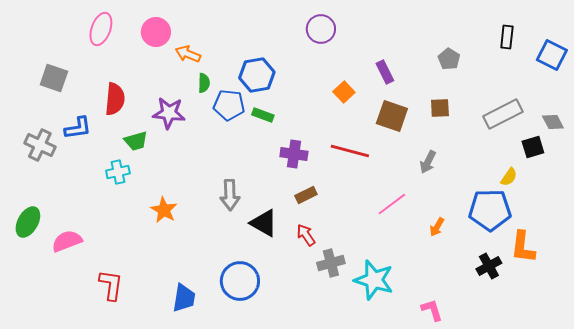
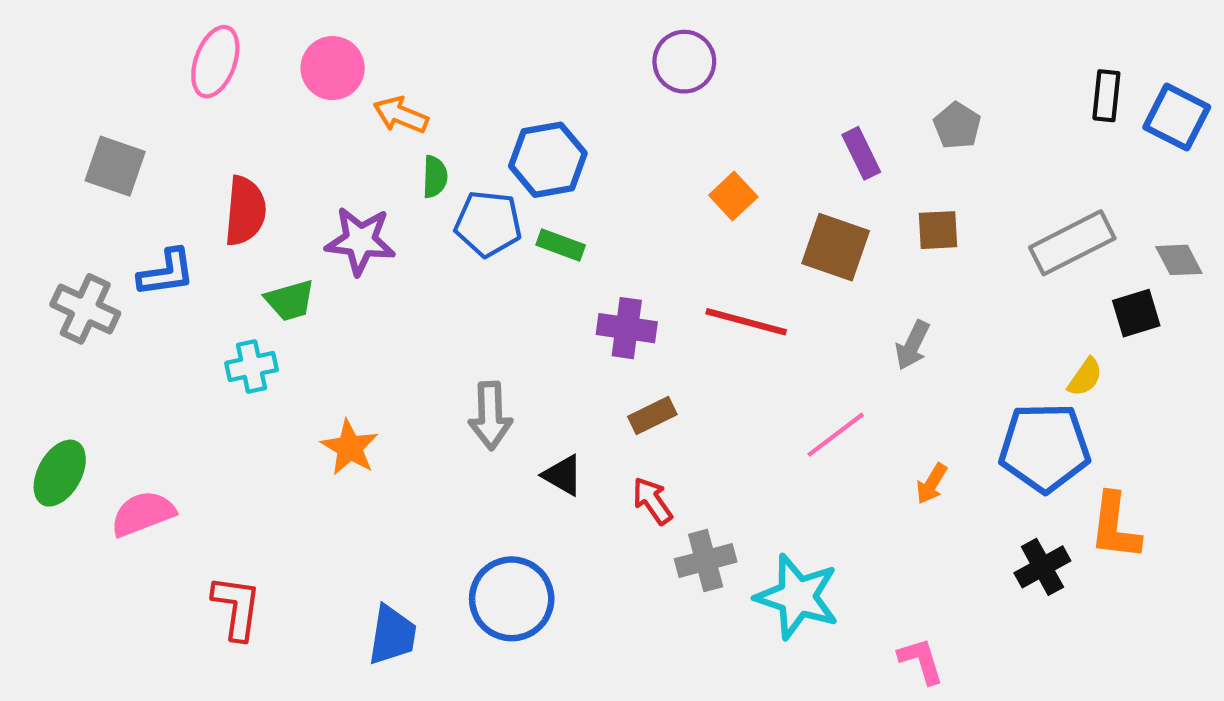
black rectangle: (507, 37) -> (1106, 96), moved
purple rectangle: (385, 72) -> (861, 153), moved
black triangle: (264, 223) -> (563, 475), size x0.7

